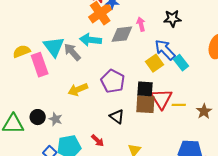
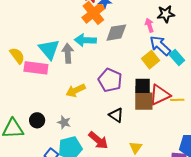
pink arrow: (141, 24) -> (149, 25), moved
yellow semicircle: (22, 51) -> (17, 56), turned 78
gray arrow: (72, 52) -> (68, 53), turned 42
pink rectangle: (40, 65) -> (36, 68), turned -60
red triangle: (162, 99) -> (160, 95), turned 40
gray star: (56, 119) -> (64, 122), moved
red arrow: (97, 141) -> (98, 140), size x1.5

